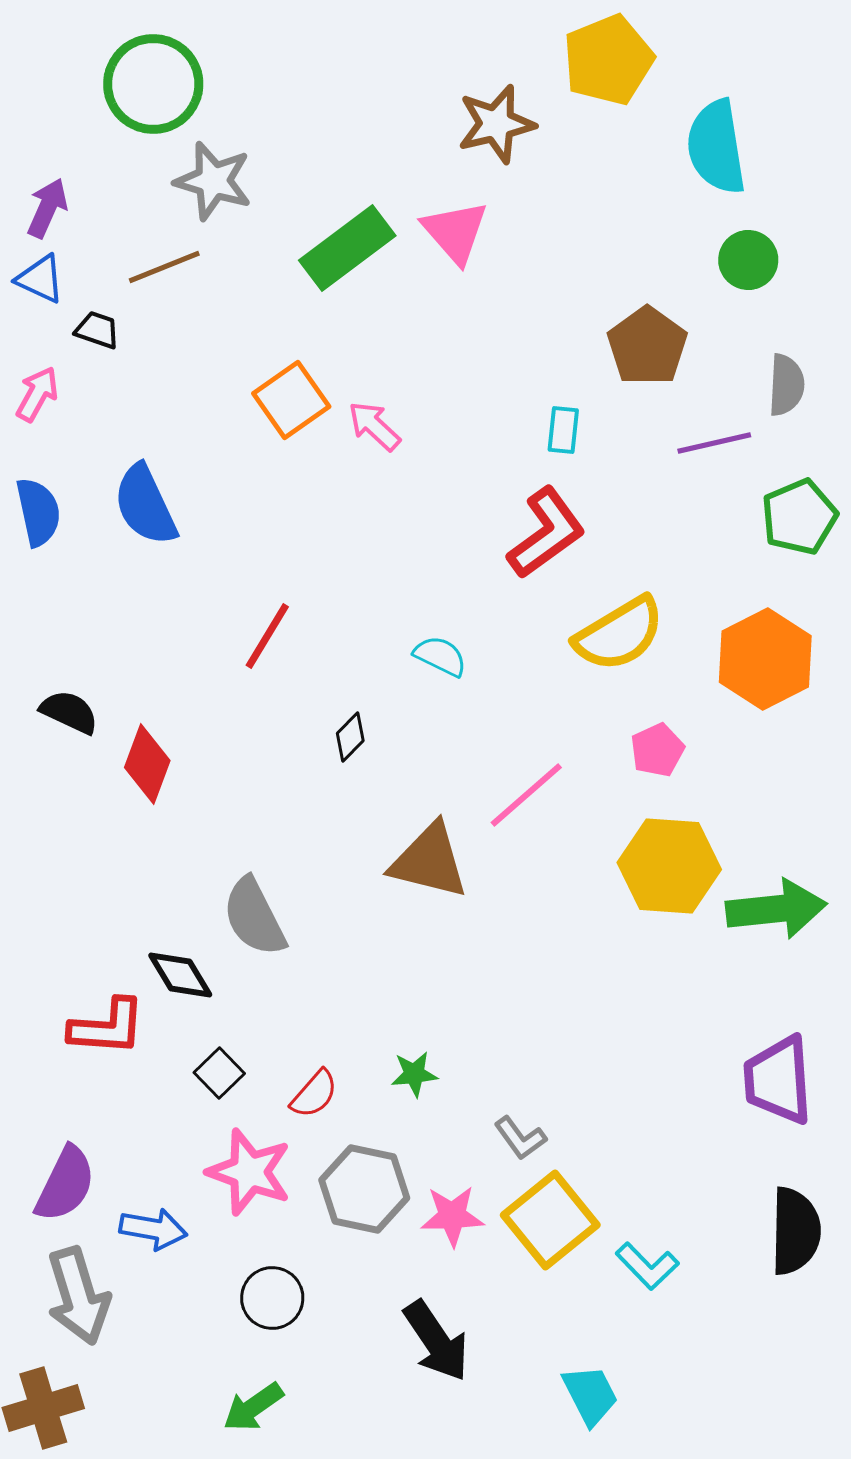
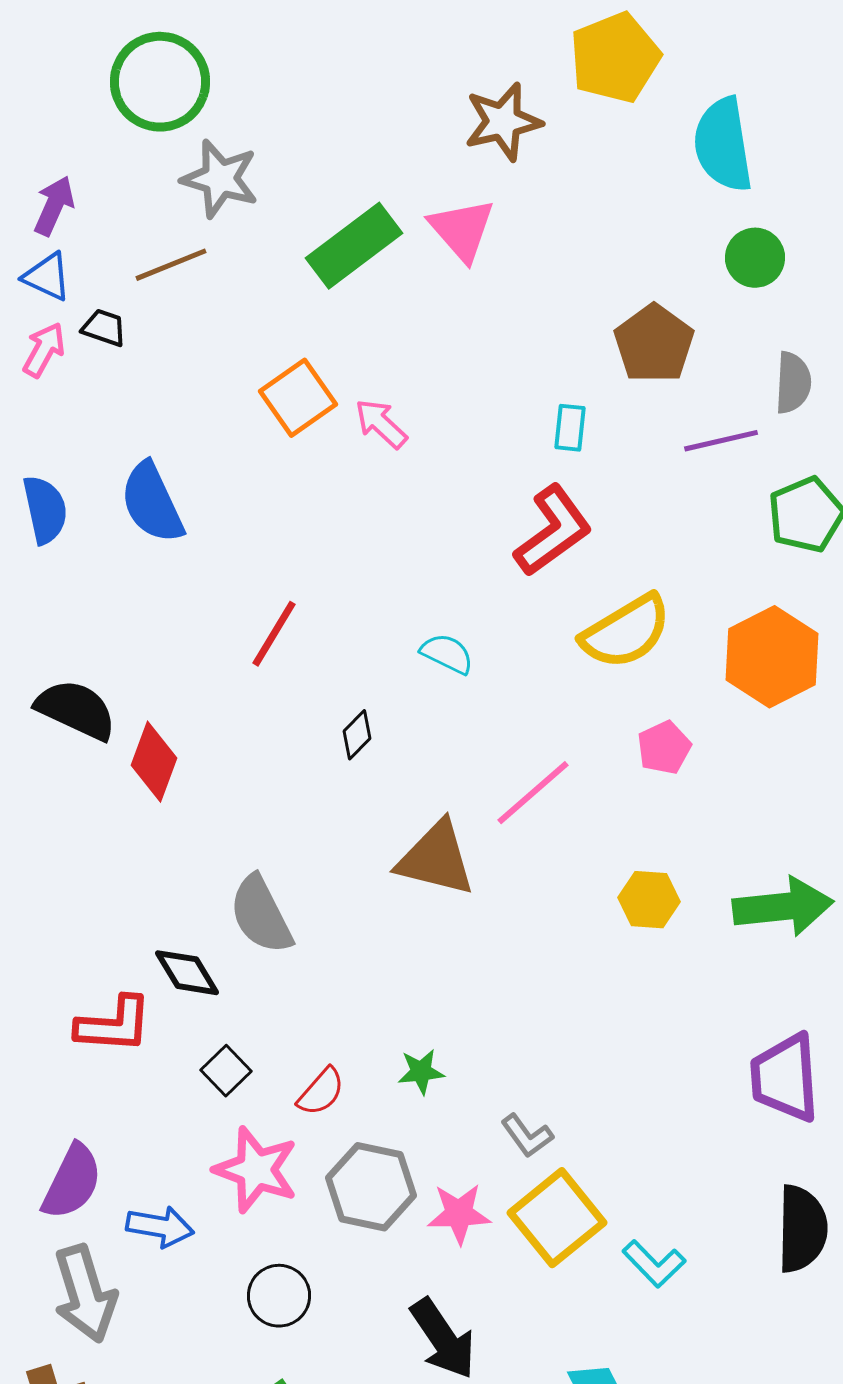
pink arrow: (37, 394) -> (44, 350), moved
black semicircle: (69, 712) -> (76, 710), size x1.4
yellow hexagon: (669, 866) -> (649, 900), moved, size x0.6

